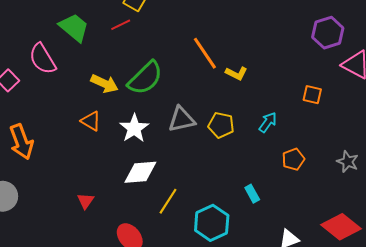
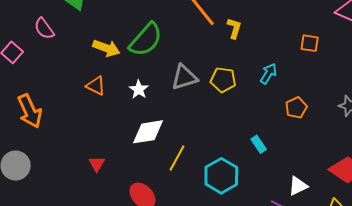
pink semicircle: (43, 59) -> (44, 29), size x0.7
yellow L-shape: (236, 73) -> (234, 28), turned -95
white star: (134, 128) -> (139, 89), size x0.7

